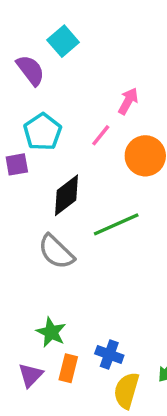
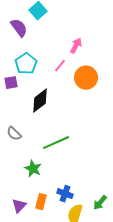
green line: (116, 224) -> (56, 143), moved
gray semicircle: (56, 252) -> (14, 134), moved, size x0.7
green star: (51, 332) -> (33, 169), moved

